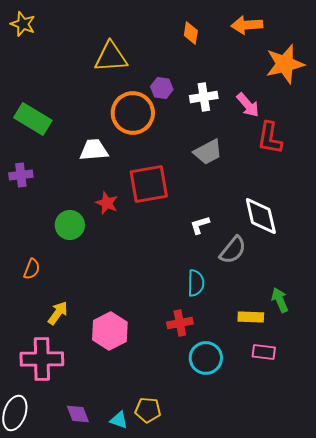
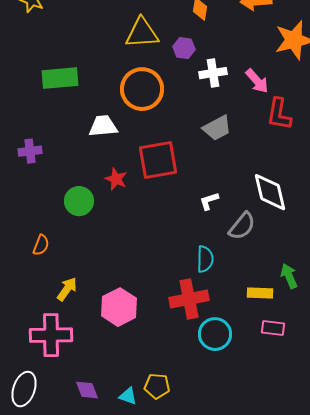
yellow triangle: (111, 57) -> (142, 33), moved
purple hexagon: (162, 88) -> (184, 48), moved
green rectangle: (33, 119) -> (60, 78), moved, turned -36
red cross: (180, 323) -> (189, 299), size x1.5

